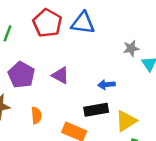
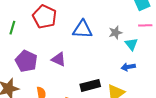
blue triangle: (83, 23) -> (83, 29), moved
blue arrow: (107, 85) -> (128, 67), moved

